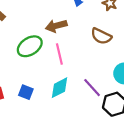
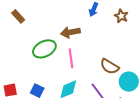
brown semicircle: (101, 36) -> (110, 66), moved

